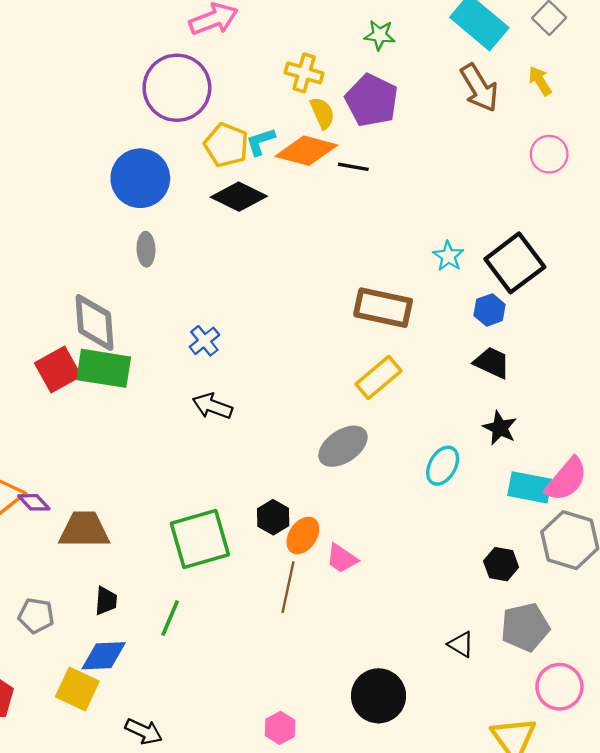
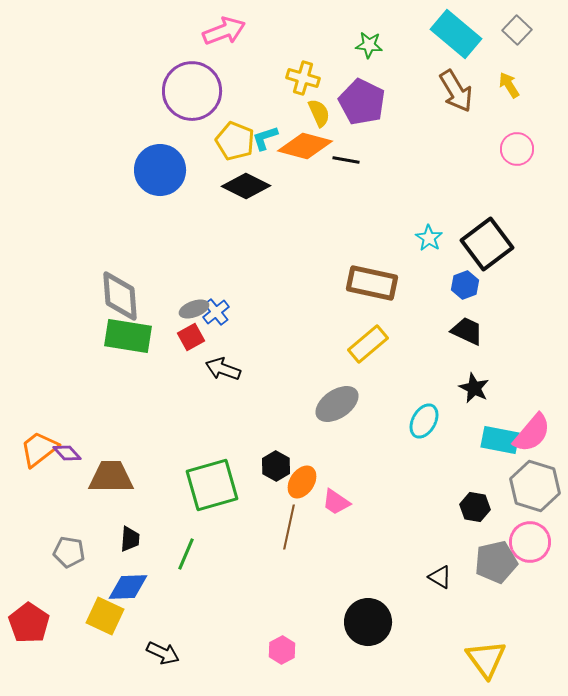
gray ellipse: (146, 249) -> (194, 309), moved, turned 72
red square: (58, 369) -> (191, 337), moved, size x0.7
pink circle: (559, 687) -> (530, 542), moved

